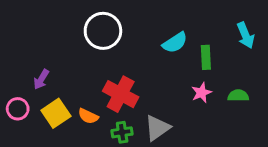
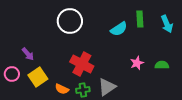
green rectangle: (206, 57) -> (140, 19), moved
purple arrow: (41, 79) -> (28, 54), turned -72
orange semicircle: (88, 116) -> (62, 89), moved

